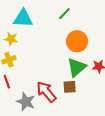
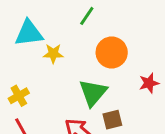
yellow star: (11, 39) -> (53, 54), moved
green triangle: (77, 67) -> (93, 93), moved

